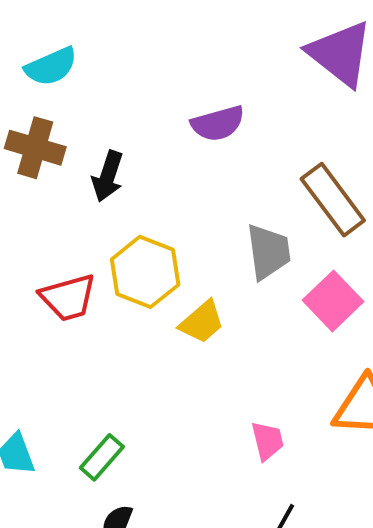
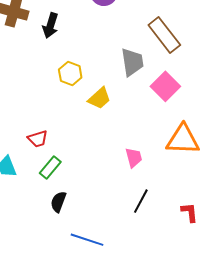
yellow hexagon: (145, 272) -> (70, 73), size x0.7
red trapezoid: (68, 298) -> (38, 139), moved, size x0.7

